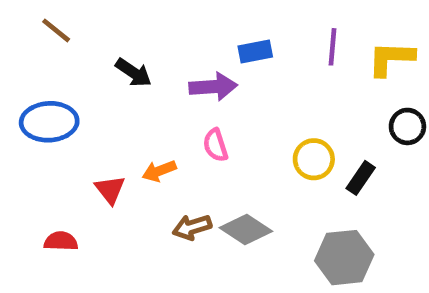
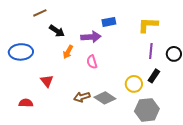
brown line: (56, 30) -> (40, 13), moved, turned -64
purple line: (333, 47) -> (151, 51), moved
yellow L-shape: (391, 59) -> (148, 25), moved
yellow circle: (314, 159) -> (134, 84), moved
orange arrow: (159, 171) -> (68, 52), moved, turned -40

